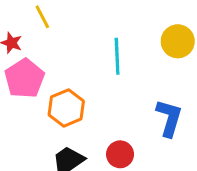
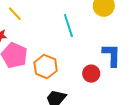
red circle: (120, 154) -> (91, 74), moved

